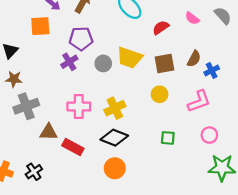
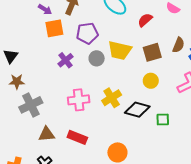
orange square: (40, 26) -> (54, 28), moved
purple pentagon: (81, 39) -> (87, 33), moved
brown triangle: (49, 132) -> (47, 134), moved
black diamond: (114, 138) -> (137, 110), moved

